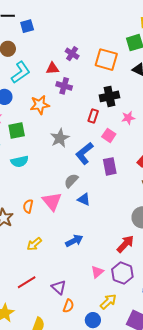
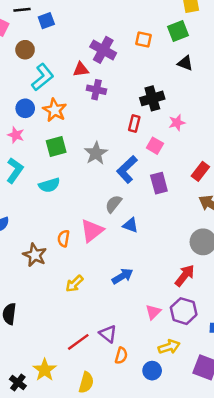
purple cross: (72, 54) -> (103, 50), size x1.5
orange square: (106, 60) -> (144, 40), moved, size x0.6
orange star: (40, 105) -> (55, 110), moved, turned -30
green square: (17, 131) -> (56, 147), moved
pink triangle: (52, 201) -> (92, 231), turned 35
red line: (27, 282) -> (78, 342), moved
yellow arrow: (108, 302) -> (169, 347), turned 30

